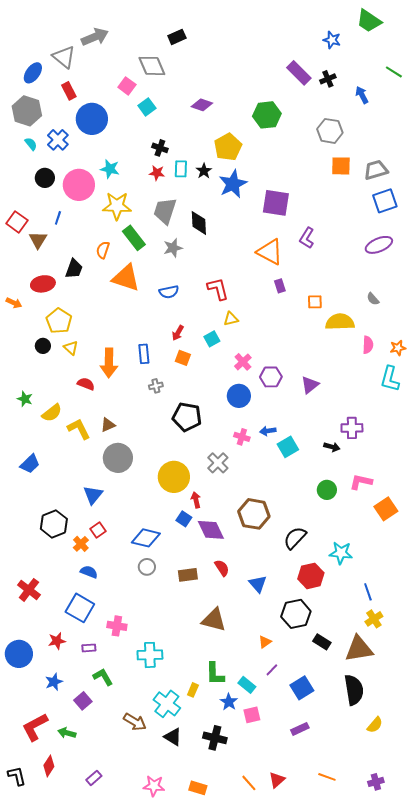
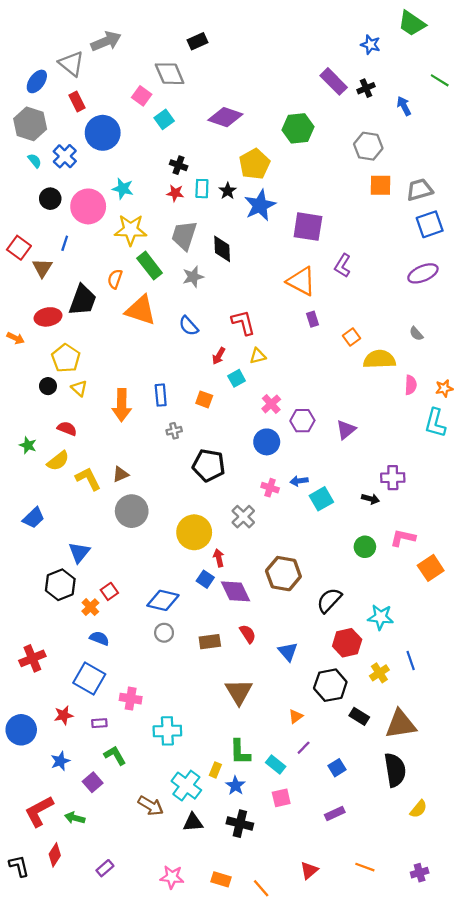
purple diamond: (202, 105) -> (225, 117), size x1.4
black trapezoid: (74, 269) -> (83, 300), size x1.4
blue semicircle: (169, 292) -> (189, 326), turned 60
orange square: (315, 302) -> (352, 337), turned -35
red arrow: (178, 333) -> (219, 356), moved
red semicircle: (86, 384) -> (67, 429), moved
blue triangle: (93, 495) -> (79, 552), moved
red cross: (29, 590) -> (32, 658), turned 30
yellow cross: (374, 619) -> (379, 673), moved
brown triangle: (214, 620) -> (239, 692), turned 44
blue square: (302, 688) -> (337, 768), size x0.7
blue star: (229, 702) -> (235, 786), moved
black triangle: (173, 737) -> (193, 822), turned -36
orange line: (249, 783) -> (261, 888), moved

